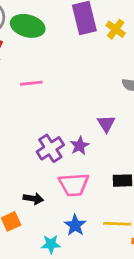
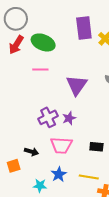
green ellipse: (28, 26) -> (43, 42), moved
purple triangle: (106, 124) -> (77, 85), moved, size x1.6

